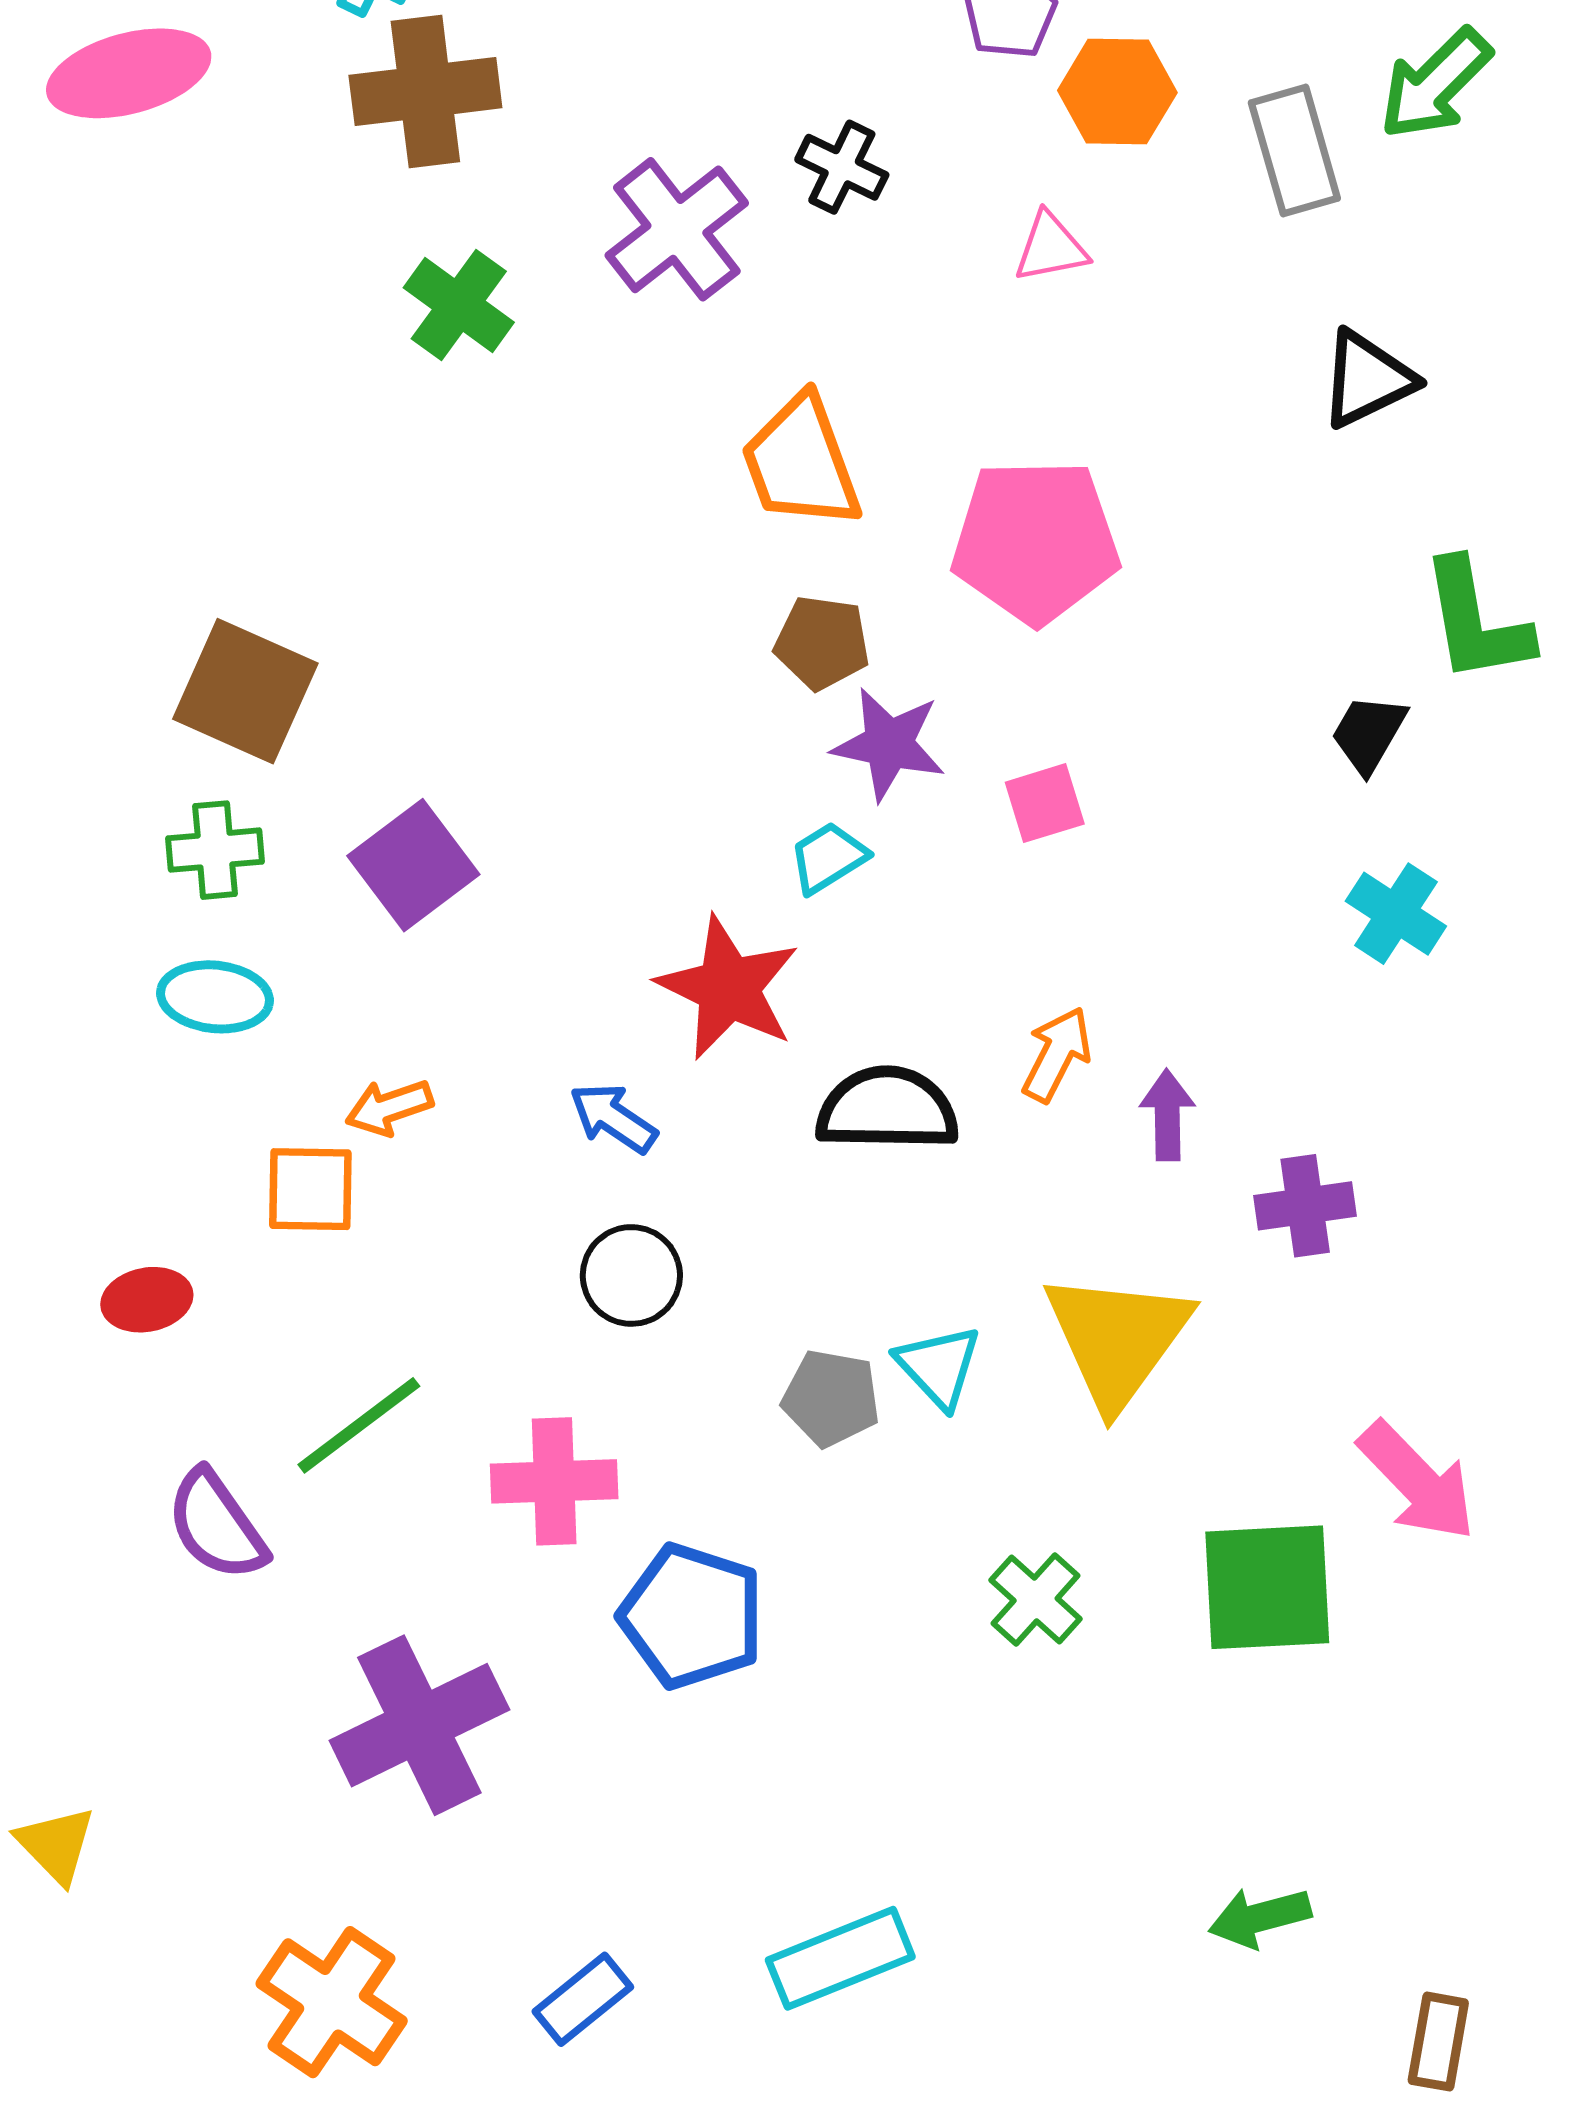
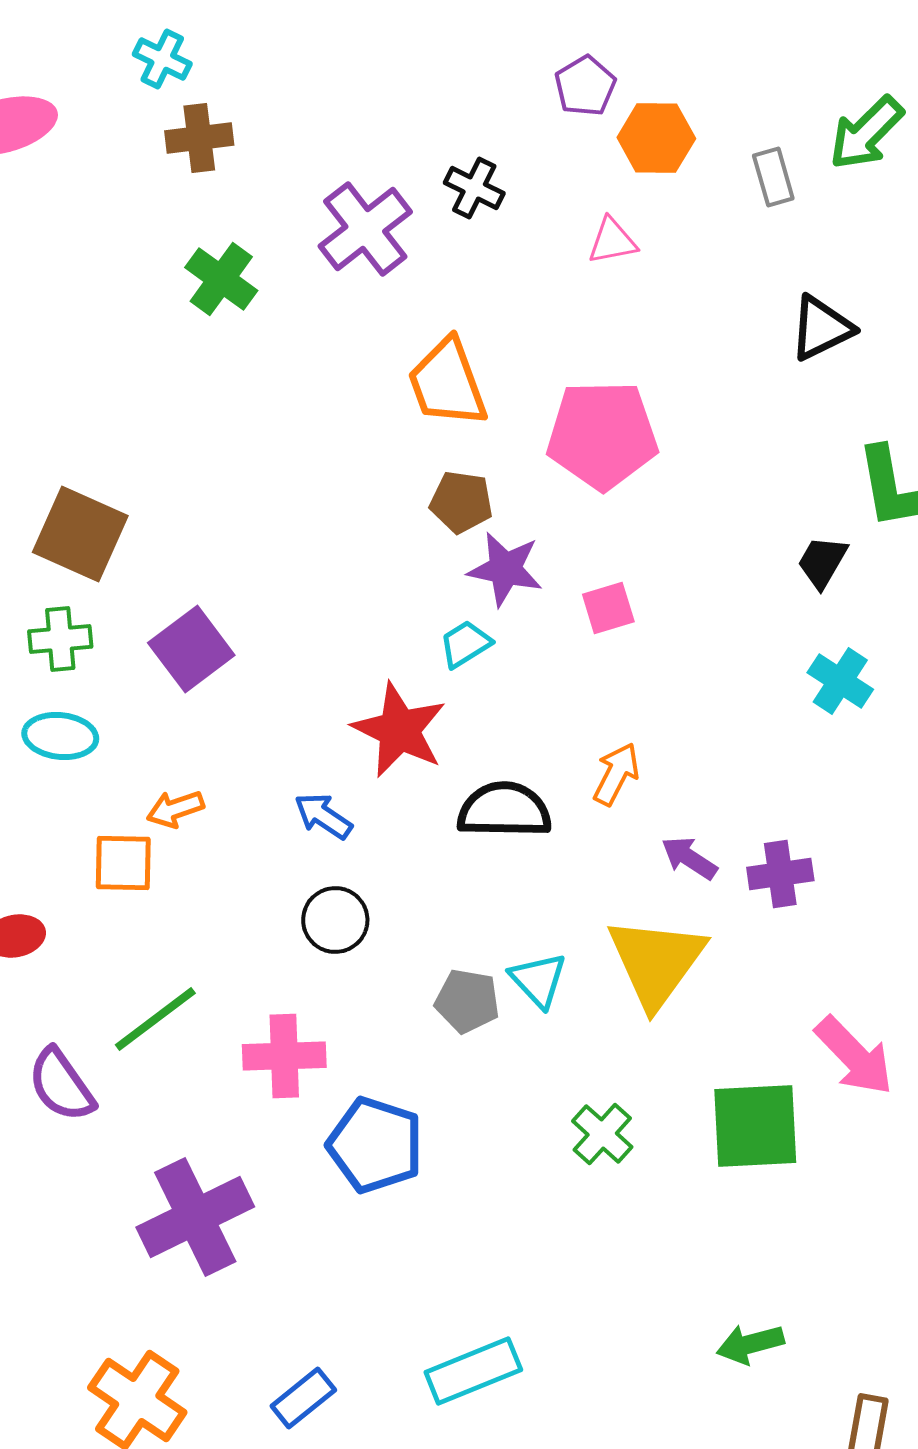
brown cross: (425, 92) -> (199, 138), size x0.7
gray rectangle: (1294, 151) -> (773, 177), size x0.7
purple arrow: (1167, 1115) -> (689, 858), moved, turned -56

